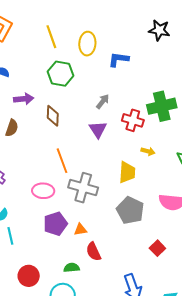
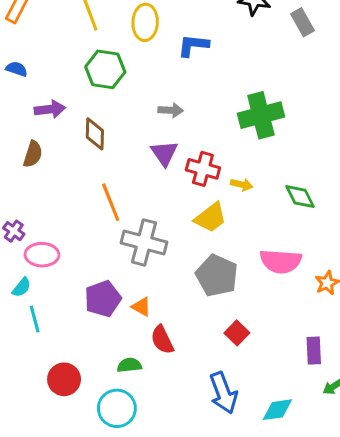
gray arrow: (103, 101) -> (171, 110), turned 56
red cross: (133, 120) -> (203, 169), moved
yellow trapezoid: (127, 172) -> (211, 218), turned 50
pink ellipse: (43, 191) -> (42, 255), moved
orange triangle: (80, 230) -> (141, 307), turned 40
red square: (157, 248) -> (237, 333), moved

